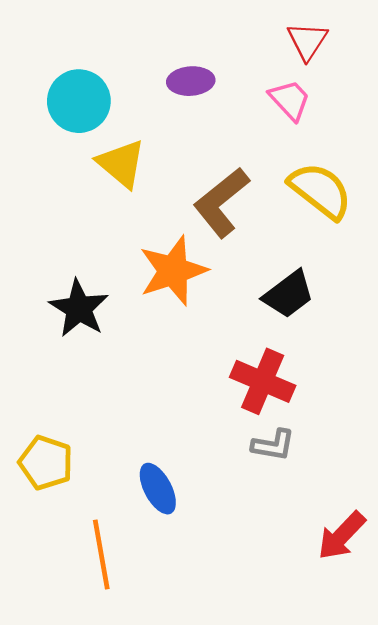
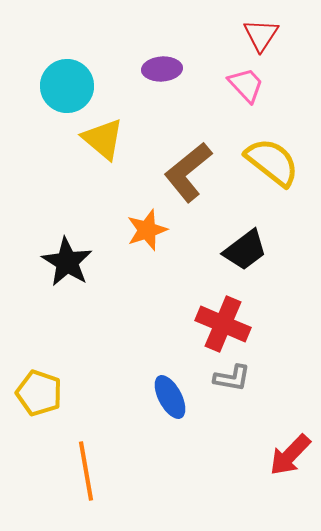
orange star: (173, 271) -> (147, 230), size x0.7
blue ellipse: (158, 489) -> (170, 397), moved

